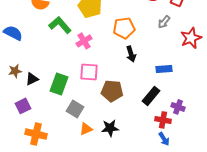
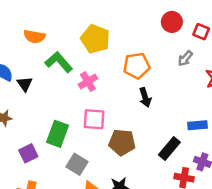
blue rectangle: (164, 69) -> (197, 125), moved
black triangle: (32, 79) -> (25, 84), moved, turned -40
purple square: (23, 106) -> (28, 153), moved

